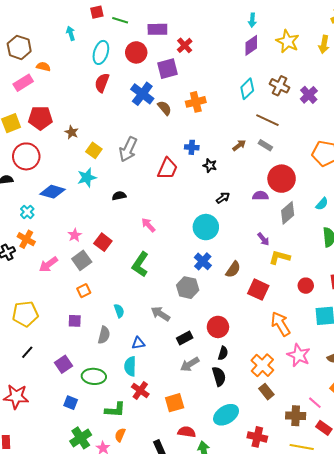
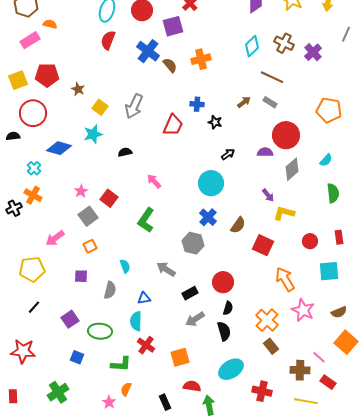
pink arrow: (48, 264) -> (55, 238), moved
green cross: (81, 438) -> (58, 392), moved

